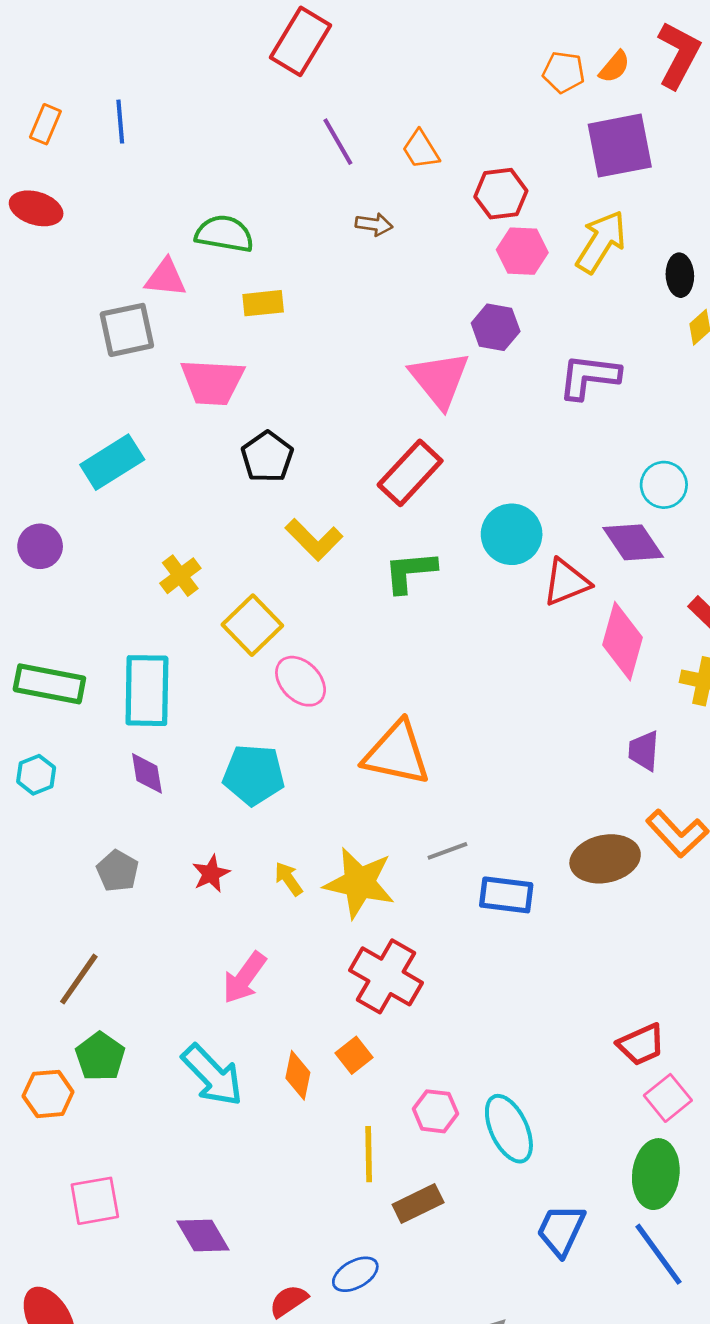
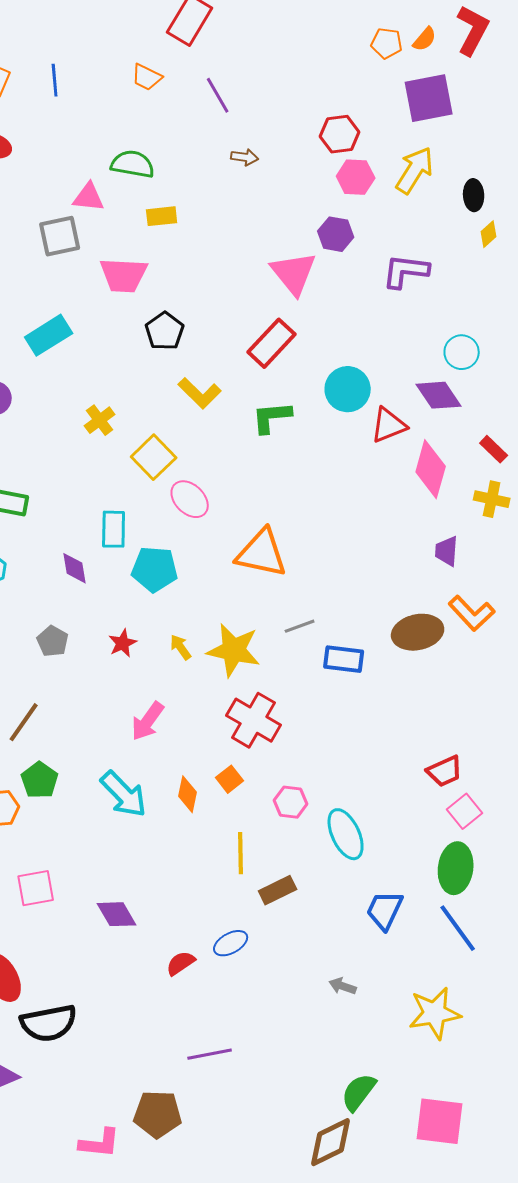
orange trapezoid: (421, 150) -> (147, 77), moved, turned -32
cyan rectangle: (147, 691) -> (114, 529), moved, size x0.7
pink hexagon: (435, 1111) -> (291, 802), moved

